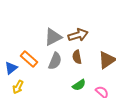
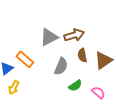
brown semicircle: (77, 57) -> (82, 55), moved
gray semicircle: (55, 61) -> (61, 66), moved

